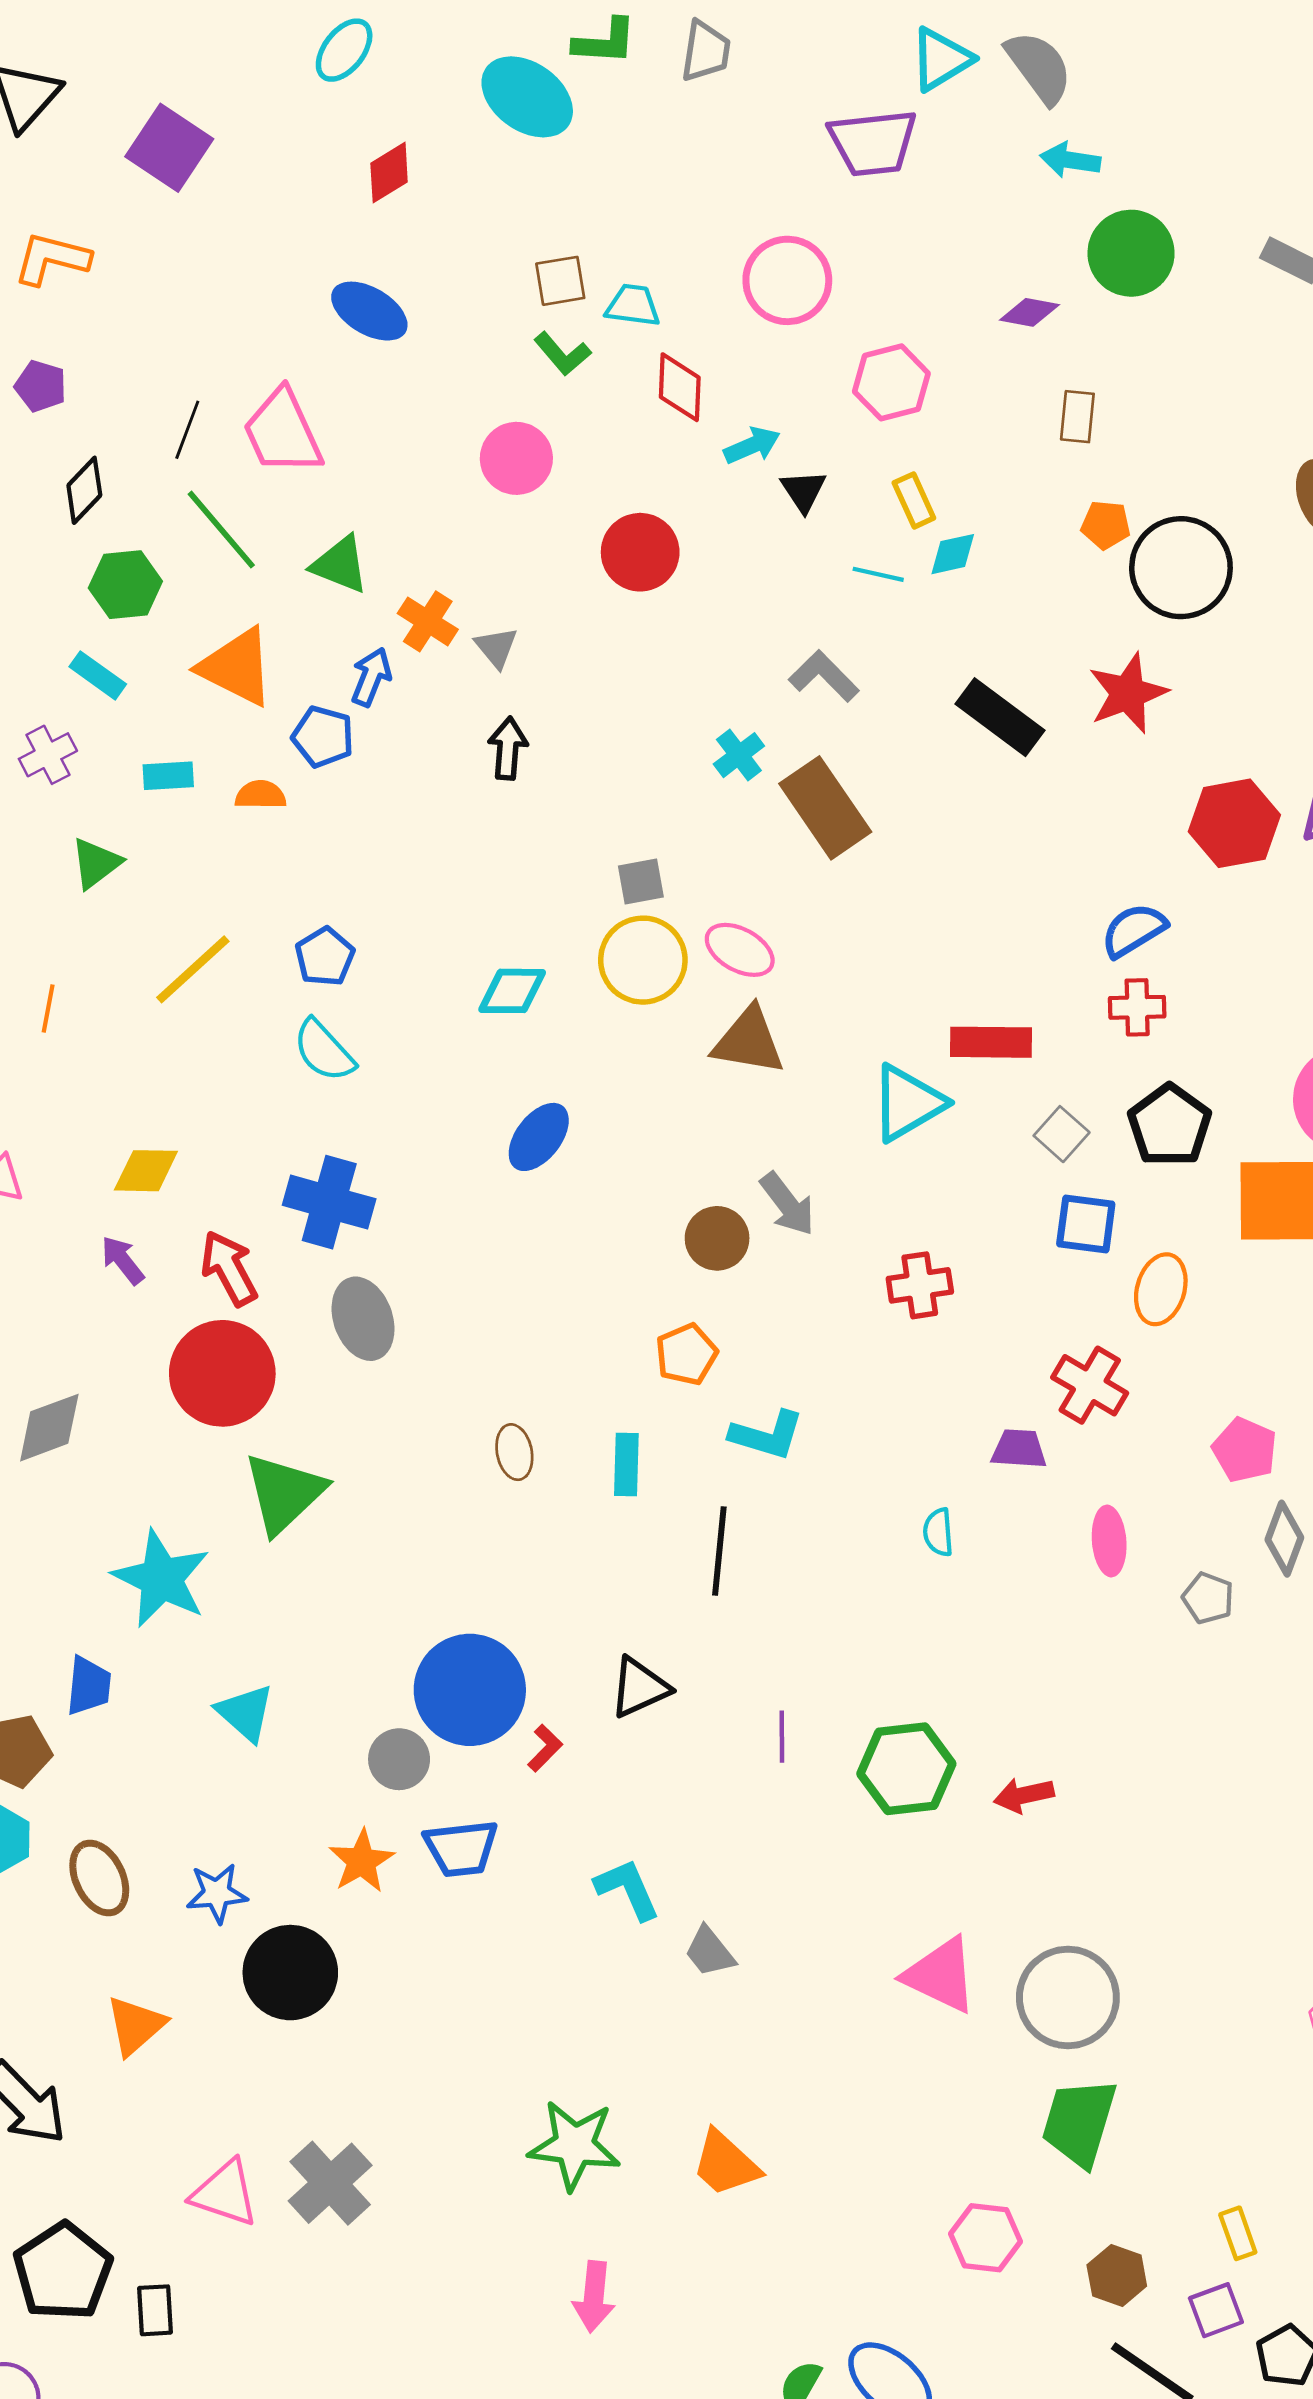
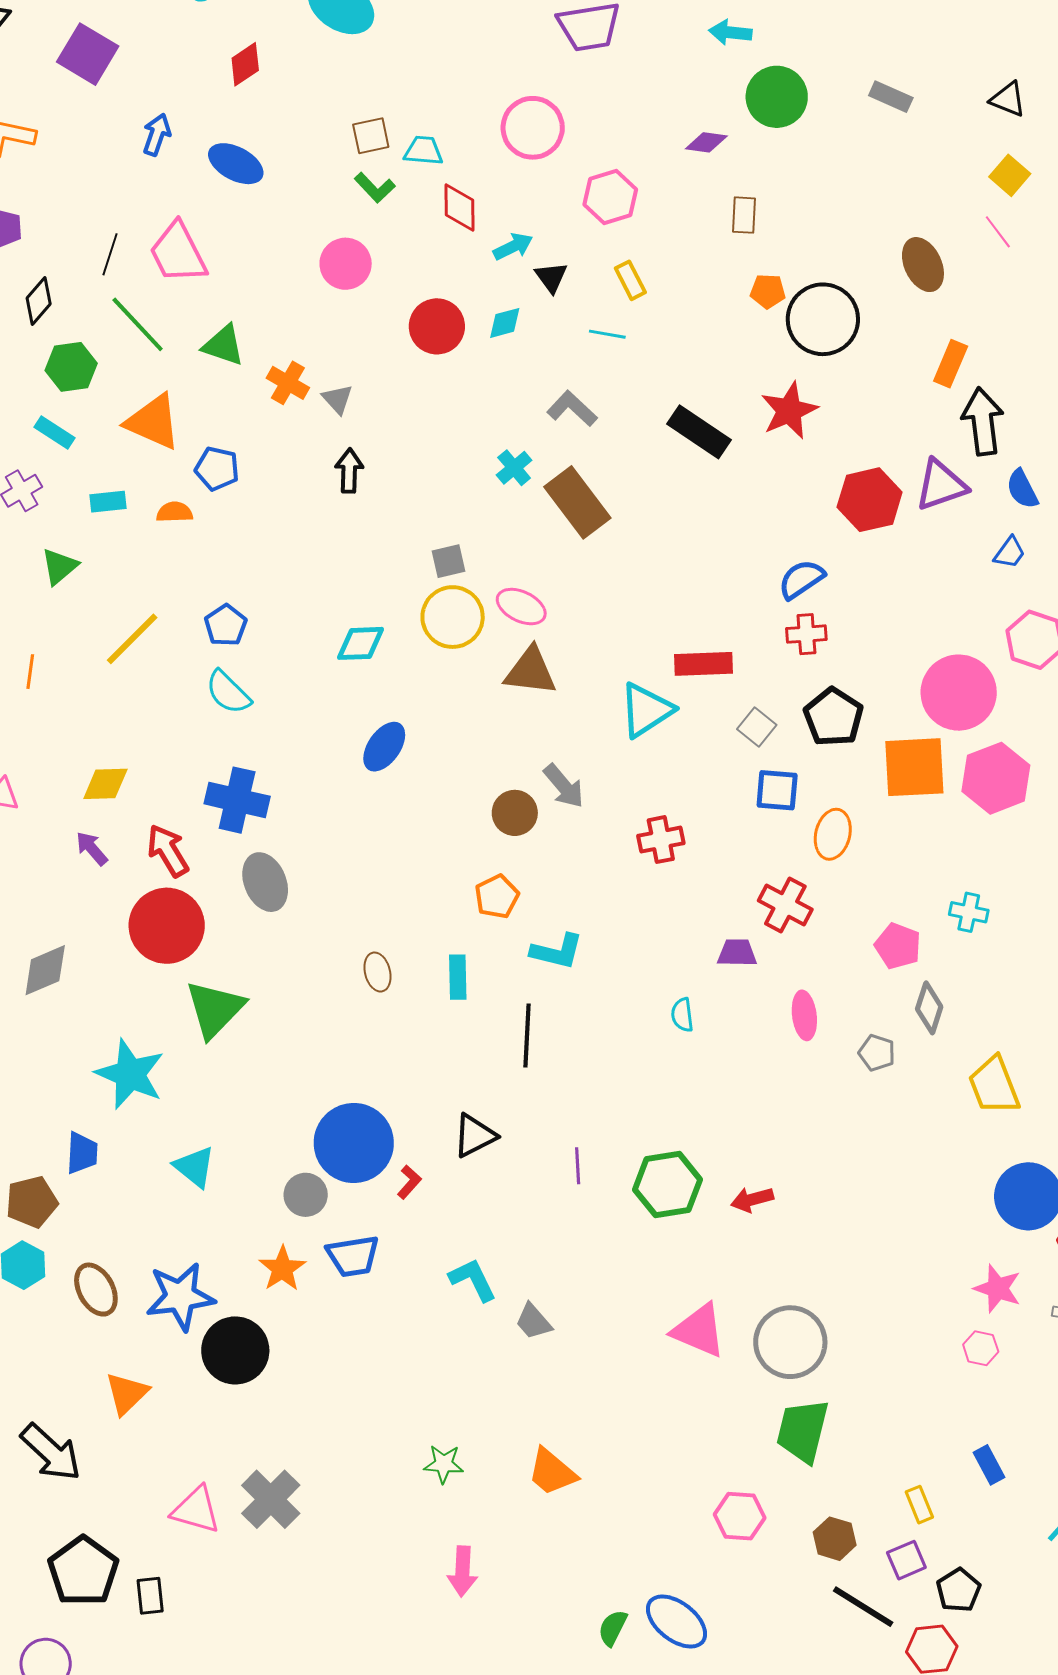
cyan diamond: (953, 554) -> (505, 323), moved
blue arrow: (371, 677) -> (157, 135), moved
blue star: (217, 1893) -> (180, 1296), size x1.6
green star: (574, 2145) -> (444, 1464), size x0.6

